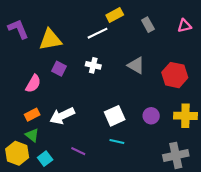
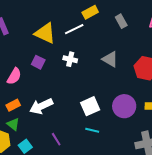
yellow triangle: (50, 40) -> (45, 33), moved, turned 35
purple circle: (151, 116) -> (124, 106), size x1.5
purple line: (78, 151) -> (56, 139), turned 32

